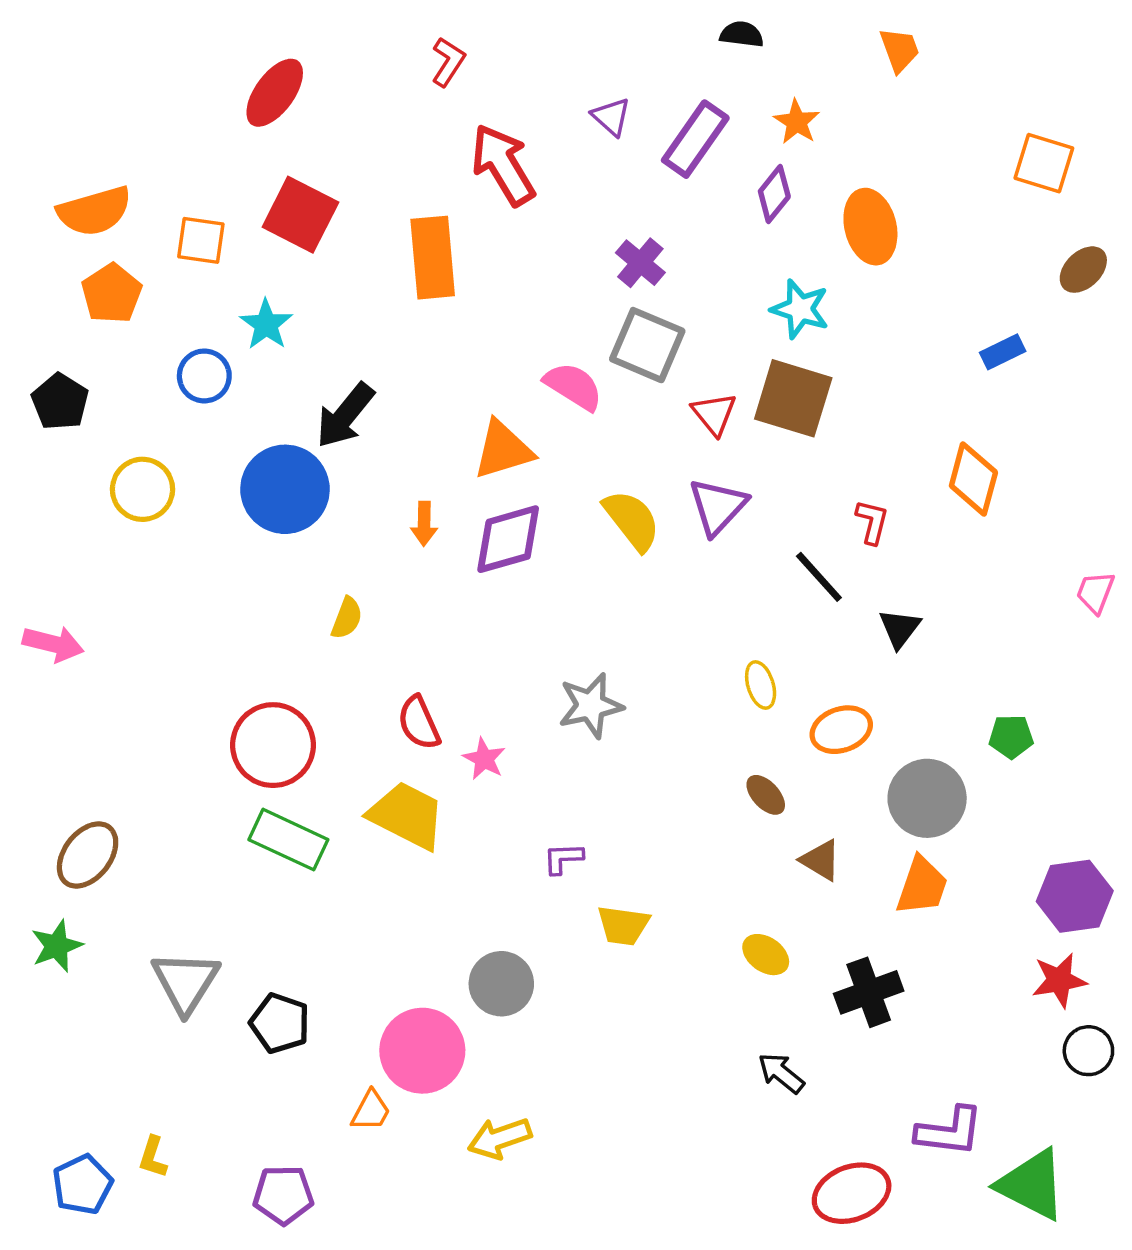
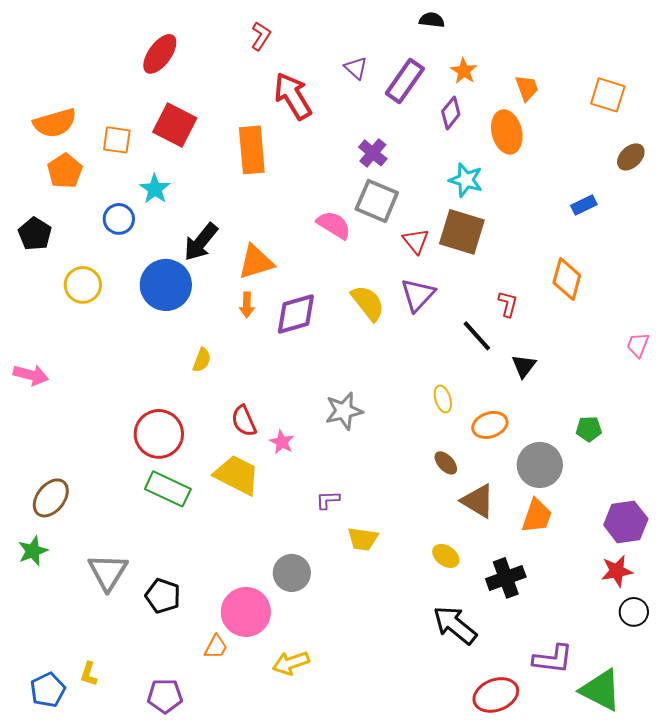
orange trapezoid: (900, 50) -> (527, 88), moved
orange triangle: (503, 450) -> (256, 262), moved
brown triangle: (821, 860) -> (478, 501), size x1.4
black arrow: (781, 1073) -> (455, 625), size x1.6

